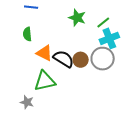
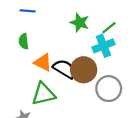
cyan cross: (109, 38) -> (104, 46), moved
gray circle: (103, 59) -> (109, 89), moved
brown circle: (81, 60) -> (84, 70), size x1.5

